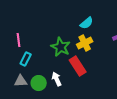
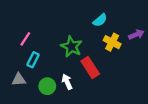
pink line: (19, 40) -> (25, 39), turned 40
yellow cross: (85, 43) -> (112, 42), moved, turned -35
gray triangle: (21, 81) -> (19, 80), moved

